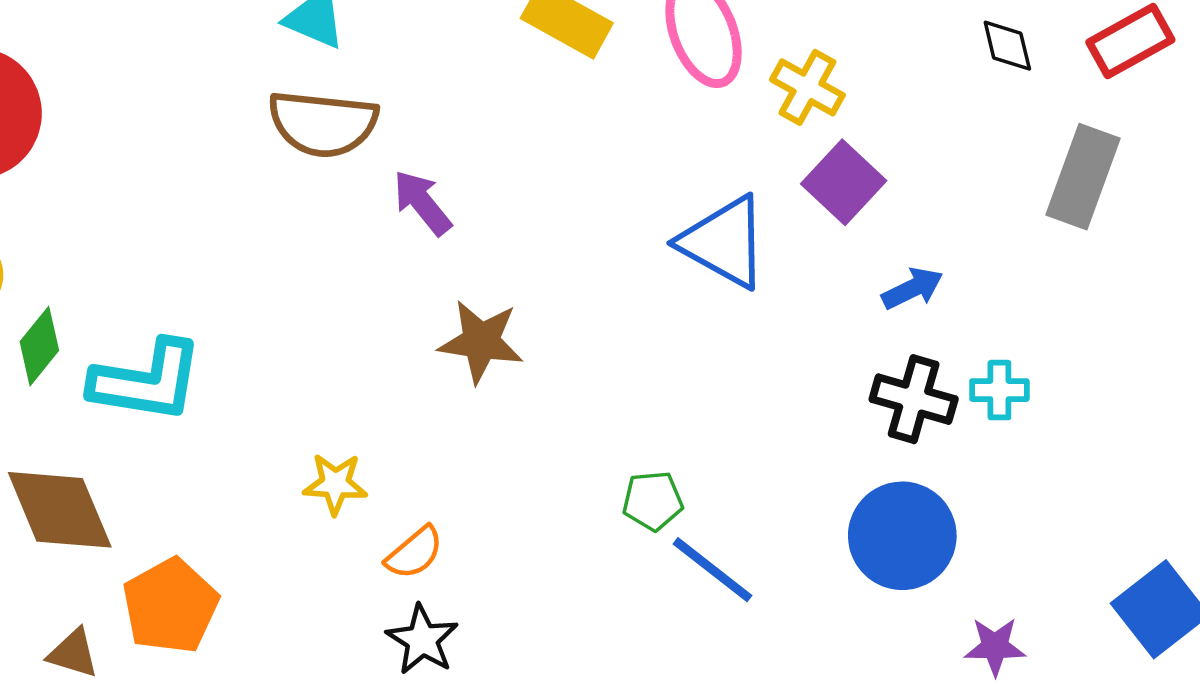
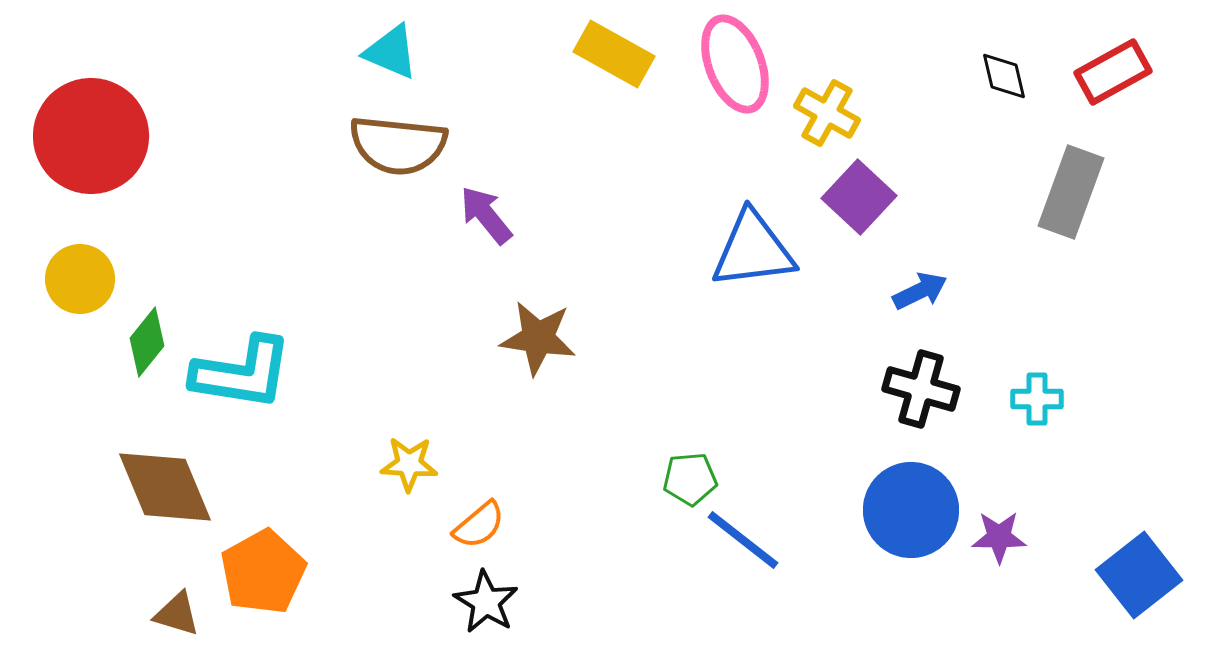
blue triangle: (724, 242) -> (753, 250), turned -36
cyan cross: (999, 390) -> (1037, 399), moved
purple star: (995, 646) -> (999, 537), moved

